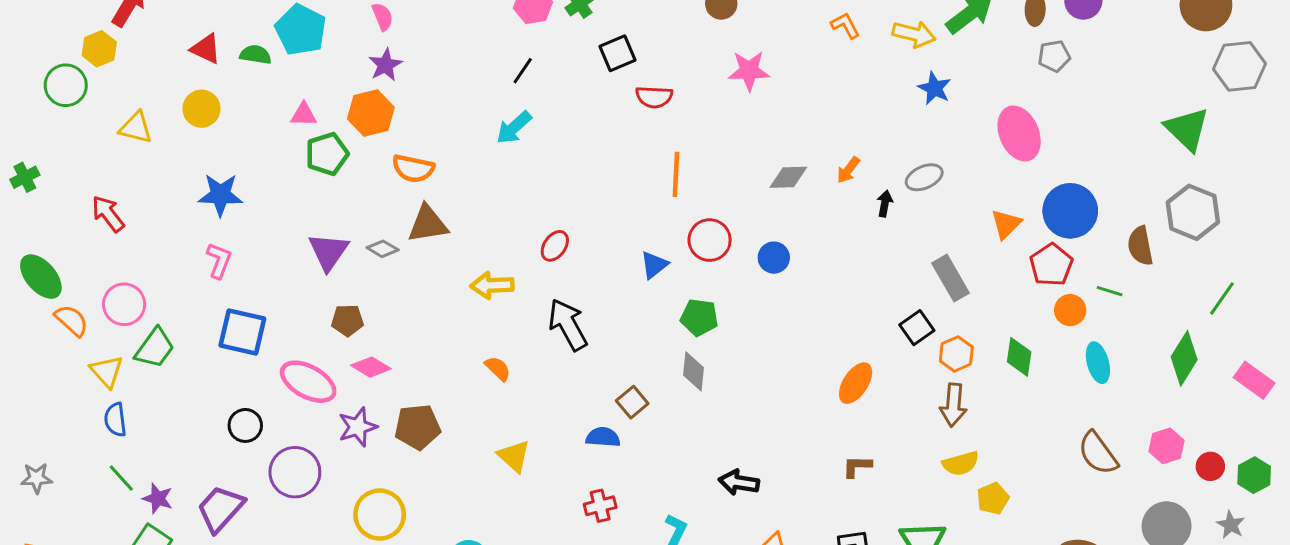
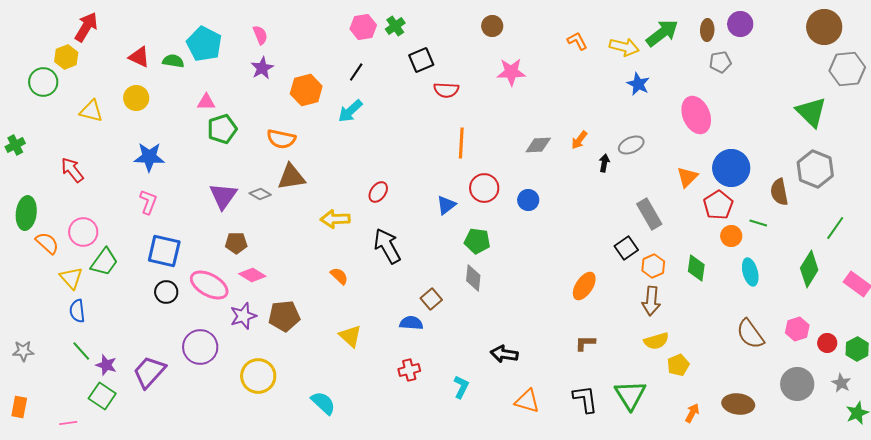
orange hexagon: (371, 113) -> (306, 90), moved
green ellipse: (41, 277) -> (26, 213), turned 48
black circle: (245, 425) -> (166, 292), moved

